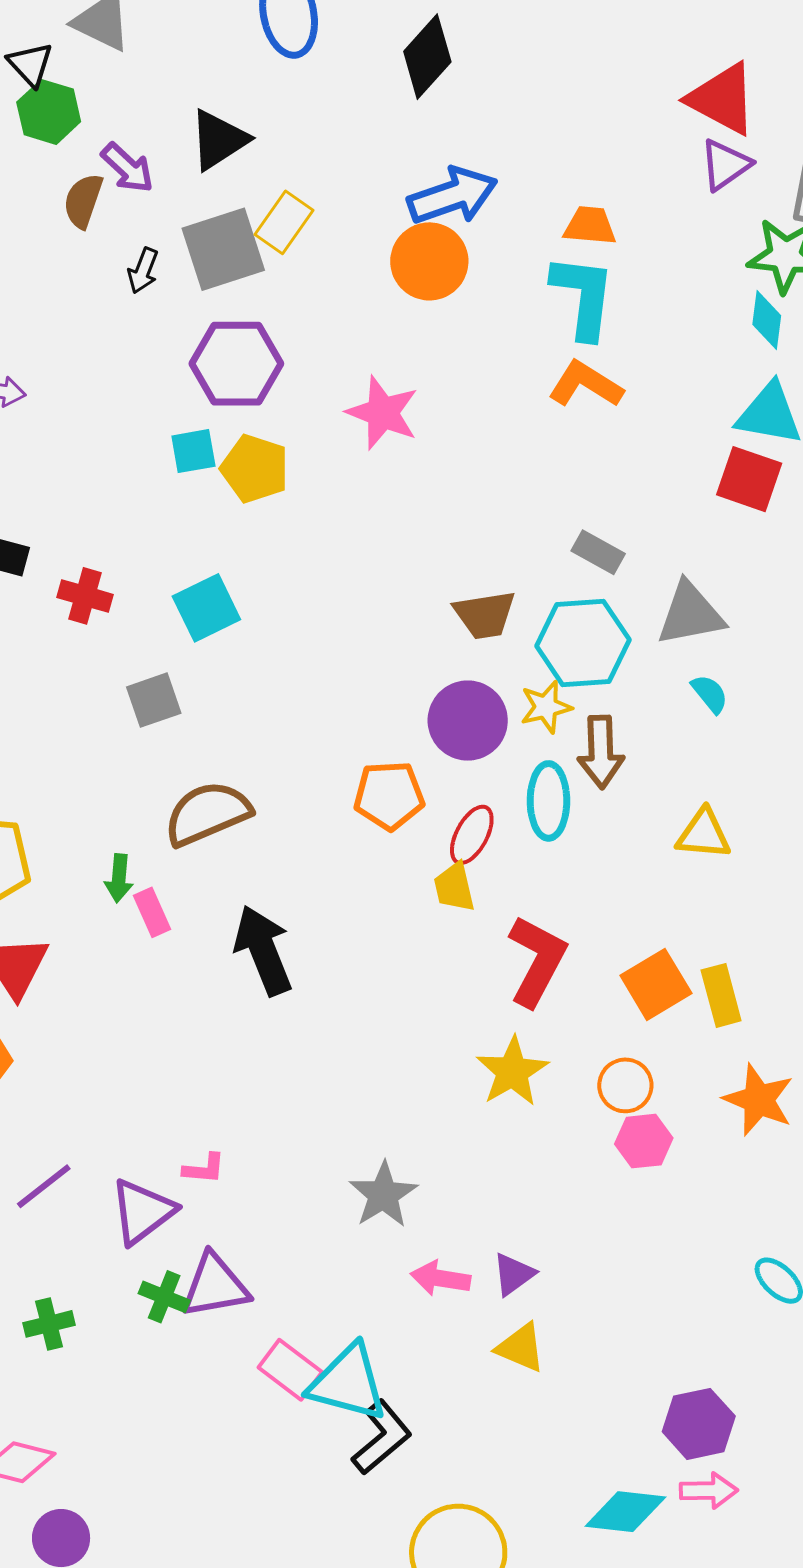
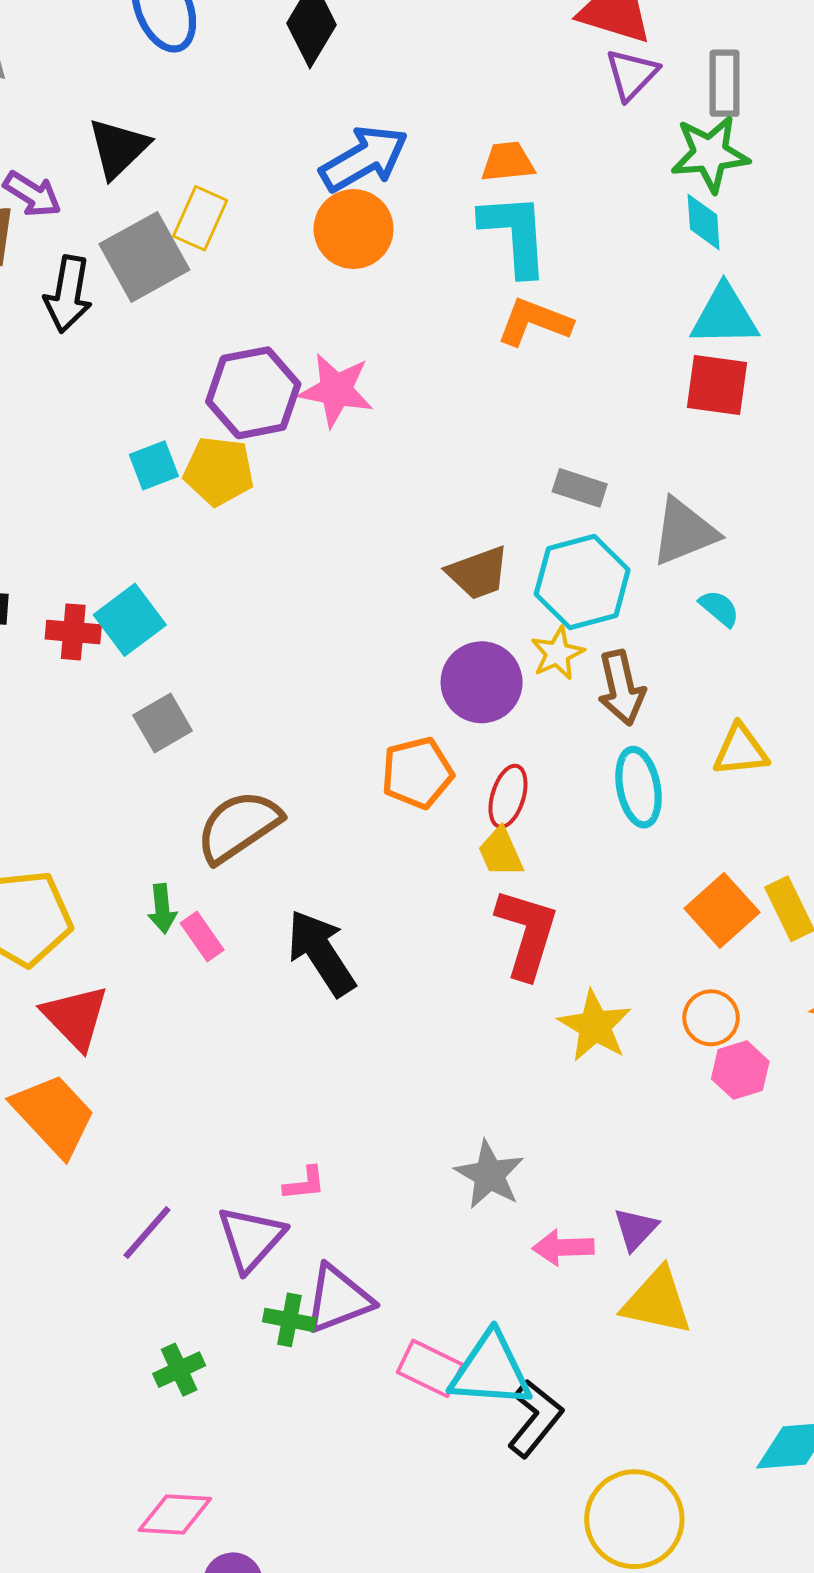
black arrow: (143, 271) -> (68, 294), size x1.6
purple hexagon: (236, 364) -> (253, 393), moved
cyan square: (206, 608) -> (130, 620), moved
cyan ellipse: (548, 801) -> (639, 787), moved
red L-shape: (537, 961) -> (527, 933), moved
yellow triangle: (521, 1348) -> (657, 1301), size x1.4

